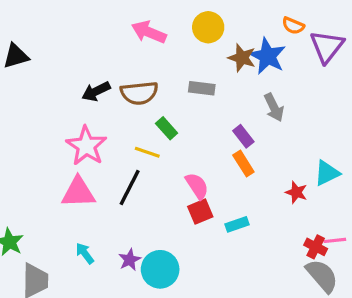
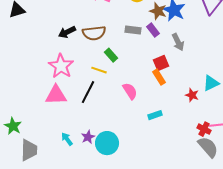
purple rectangle: (243, 136) -> (153, 30), moved
red square: (200, 212) -> (161, 63), moved
cyan arrow: (85, 253) -> (67, 139), moved

